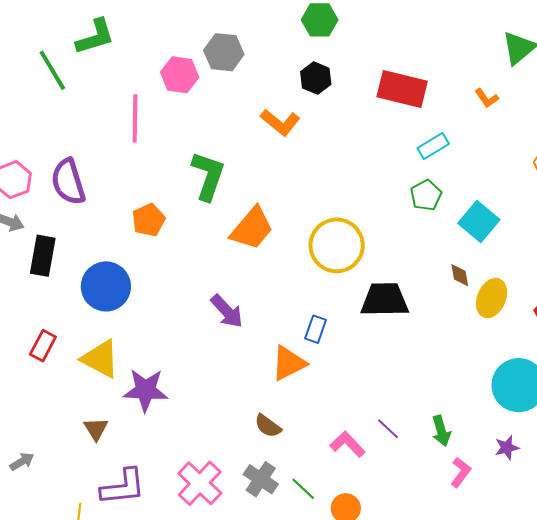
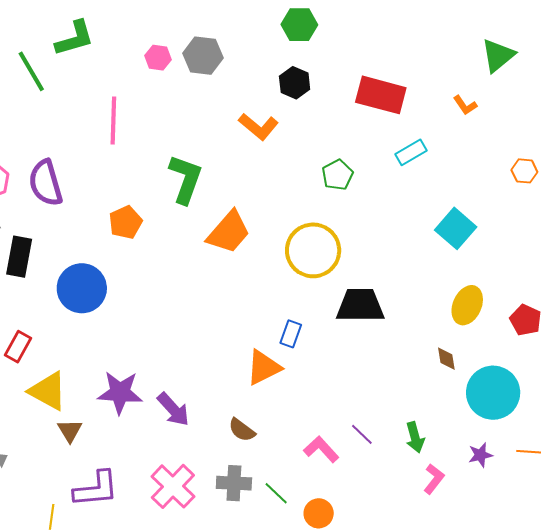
pink hexagon: (180, 75) -> (158, 58), moved, size x0.7
green pentagon: (426, 195) -> (337, 175), moved
brown diamond: (460, 275) -> (446, 359), moved
purple arrow: (227, 311) -> (173, 409), moved
yellow triangle: (100, 359) -> (48, 391), moved
gray cross: (261, 479) -> (234, 483), turned -32

